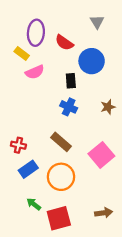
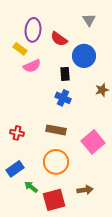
brown star: (108, 107) -> (102, 90), moved
brown rectangle: (61, 142) -> (56, 130), turned -30
blue rectangle: (28, 169) -> (15, 169), moved
brown arrow: (104, 213) -> (85, 190), moved

